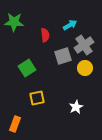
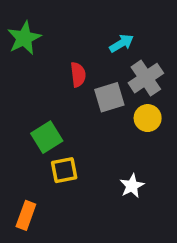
green star: (14, 22) -> (24, 38), turned -30
red semicircle: (45, 35) -> (78, 75), moved
green square: (27, 68) -> (47, 137), moved

